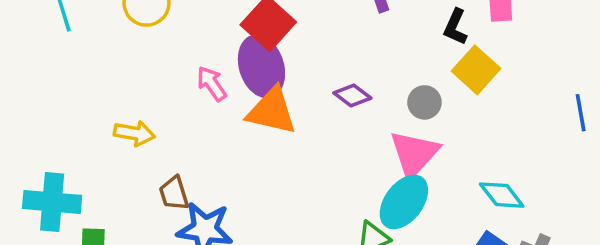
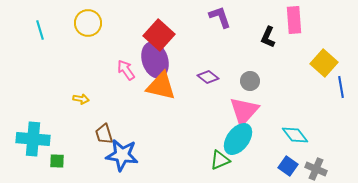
yellow square: (476, 70) -> (324, 63), moved
yellow arrow: (134, 133) -> (81, 99), size x0.7

